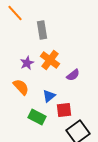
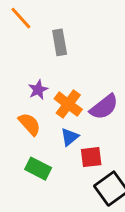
orange cross: (50, 60) -> (68, 104), moved
purple semicircle: (73, 75) -> (104, 107), size x1.5
green rectangle: (37, 117) -> (38, 169), moved

